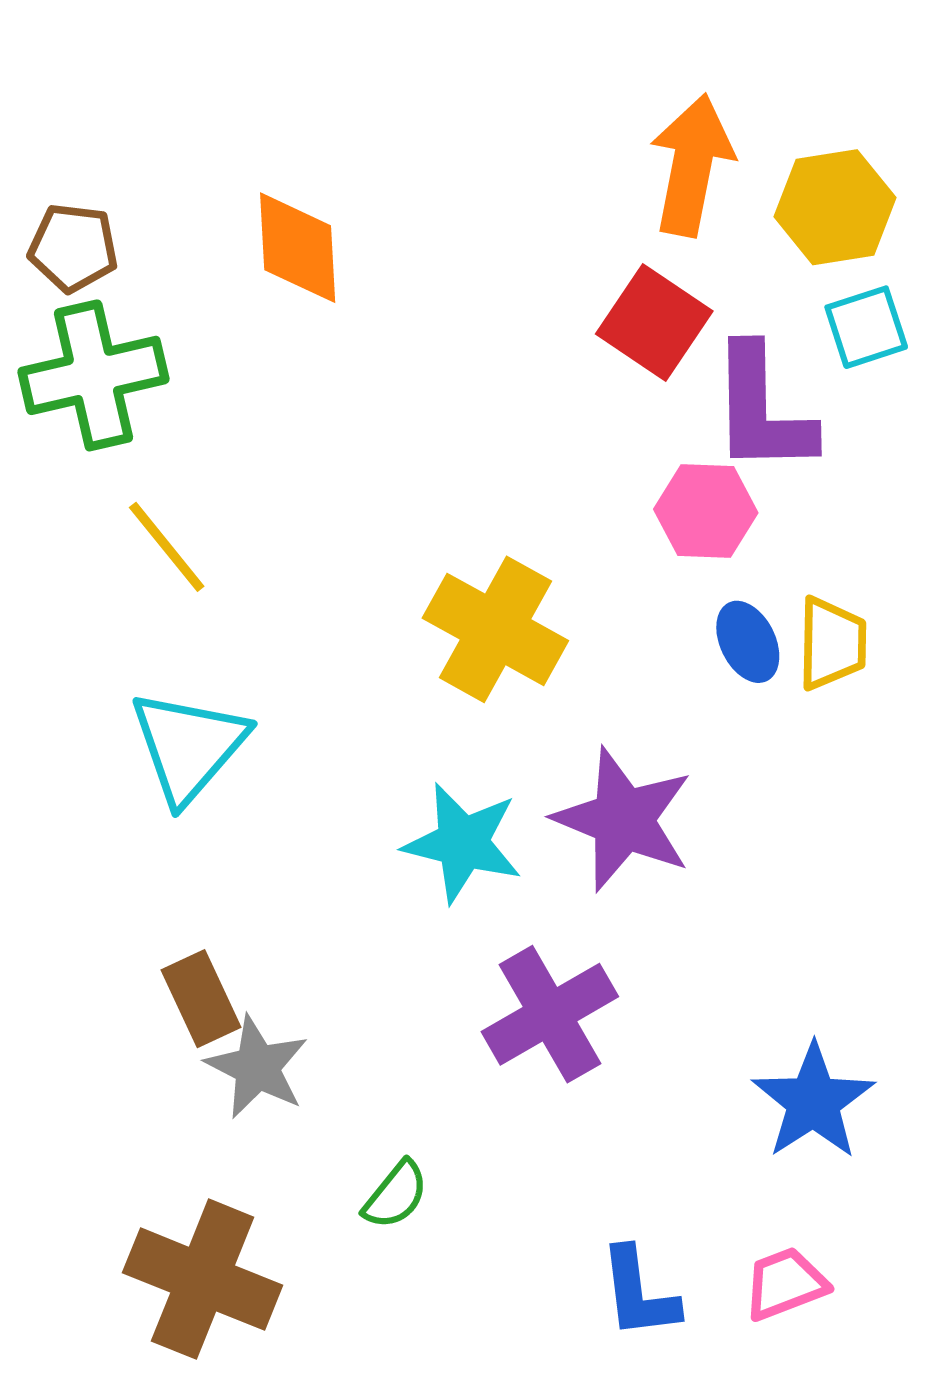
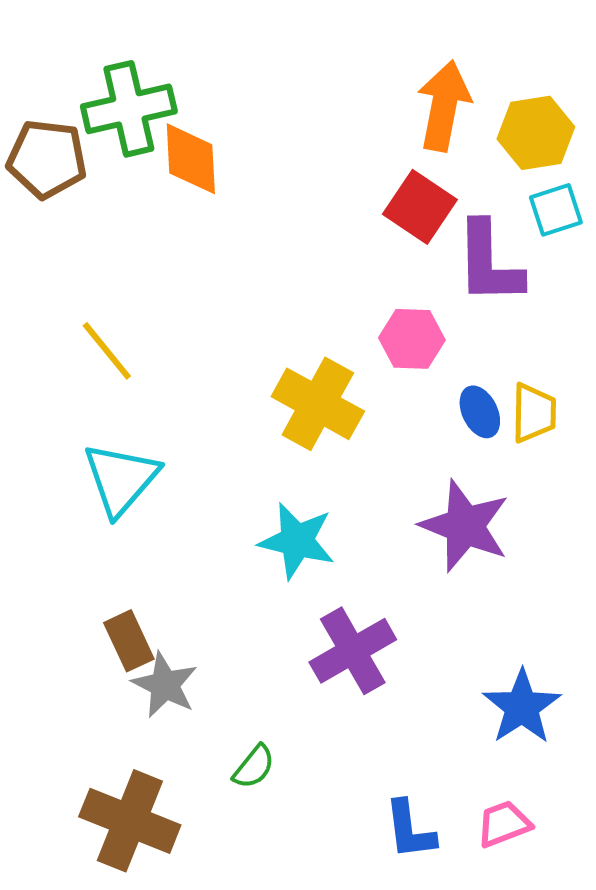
brown pentagon: (73, 248) -> (47, 159), size x1.4
green cross: (93, 375) -> (129, 109), moved
pink hexagon: (706, 511) -> (412, 339), moved
purple star: (623, 819) -> (465, 526), moved

